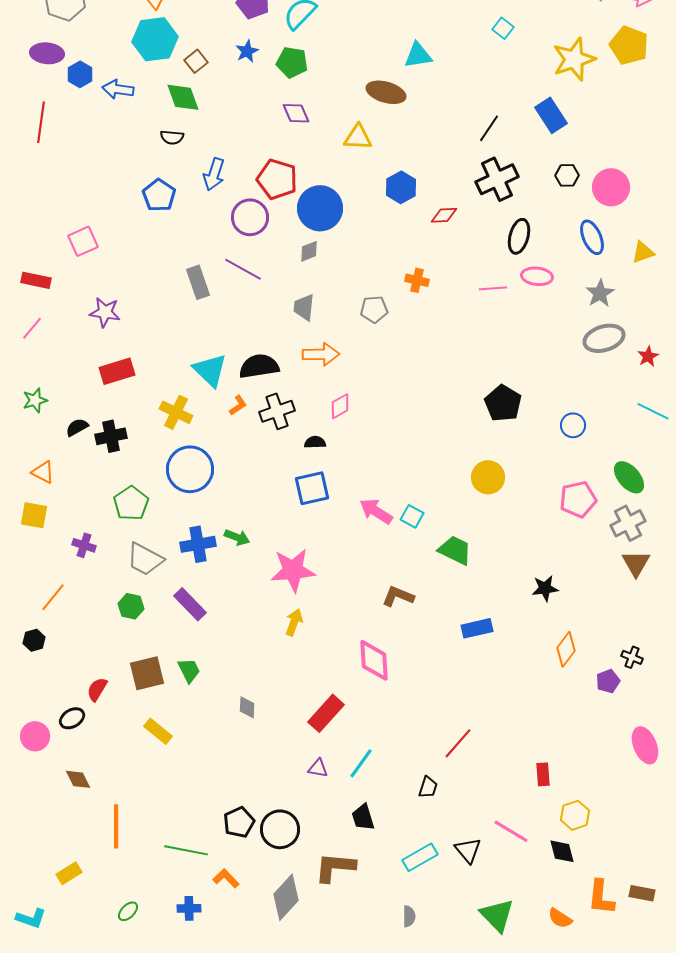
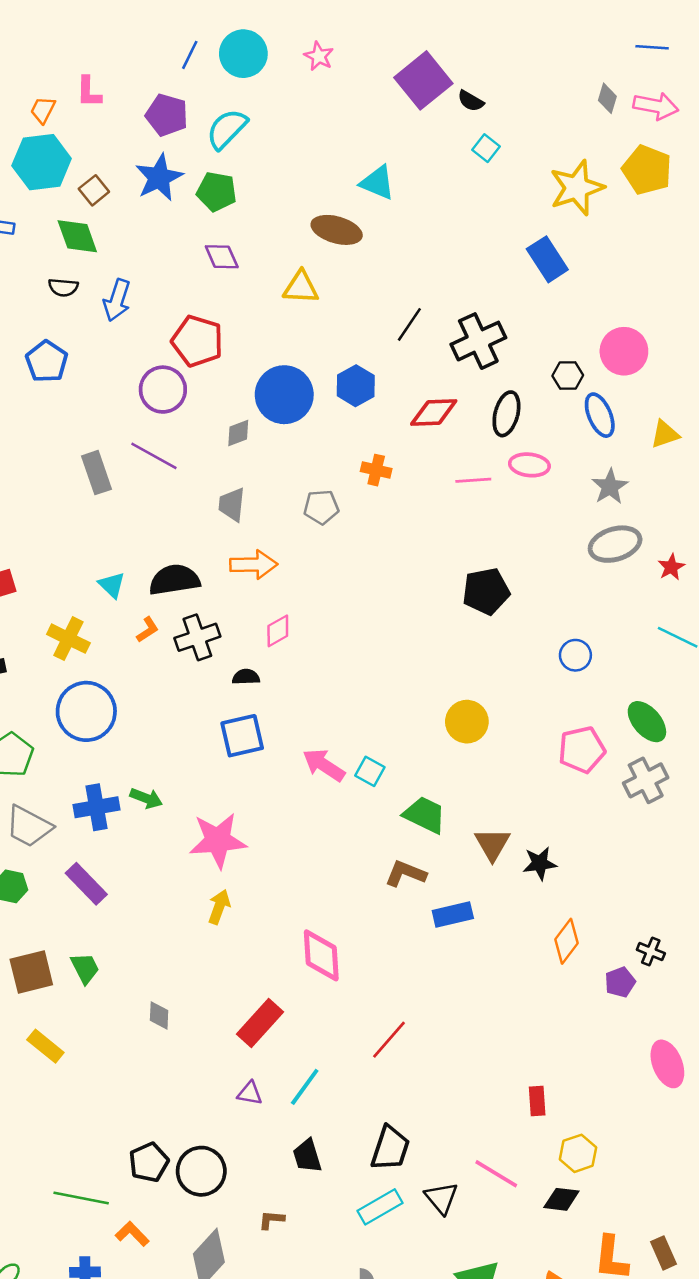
blue star: (247, 51) -> (159, 178), size x1.6
cyan triangle: (418, 55) -> (377, 183), turned 32
black line: (489, 128) -> (409, 324), moved
blue arrow: (214, 174) -> (117, 300), moved
black hexagon: (567, 175) -> (568, 376), moved
blue hexagon: (401, 187) -> (356, 386), moved
blue circle: (320, 208) -> (284, 395), moved
red diamond: (444, 215) -> (434, 413), moved, size x1.4
cyan triangle: (210, 370) -> (112, 585), size x0.6
black pentagon: (503, 403) -> (486, 591), moved, turned 30
brown triangle: (636, 563) -> (492, 844), moved
brown L-shape: (398, 596) -> (406, 874), moved
red line: (458, 743) -> (389, 1040), moved
black trapezoid: (428, 787) -> (390, 1148), moved, size x1.6
black diamond: (562, 851) -> (561, 1199), turned -68
brown L-shape: (335, 867) -> (271, 1220), size x0.5
brown rectangle: (642, 893) -> (664, 1253), turned 55

